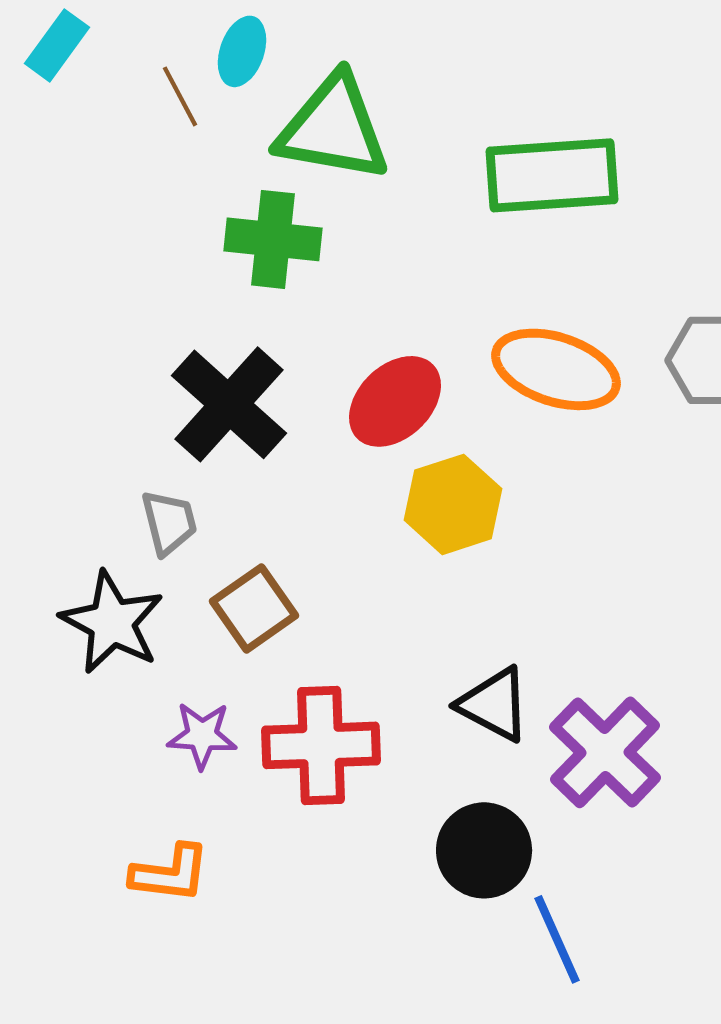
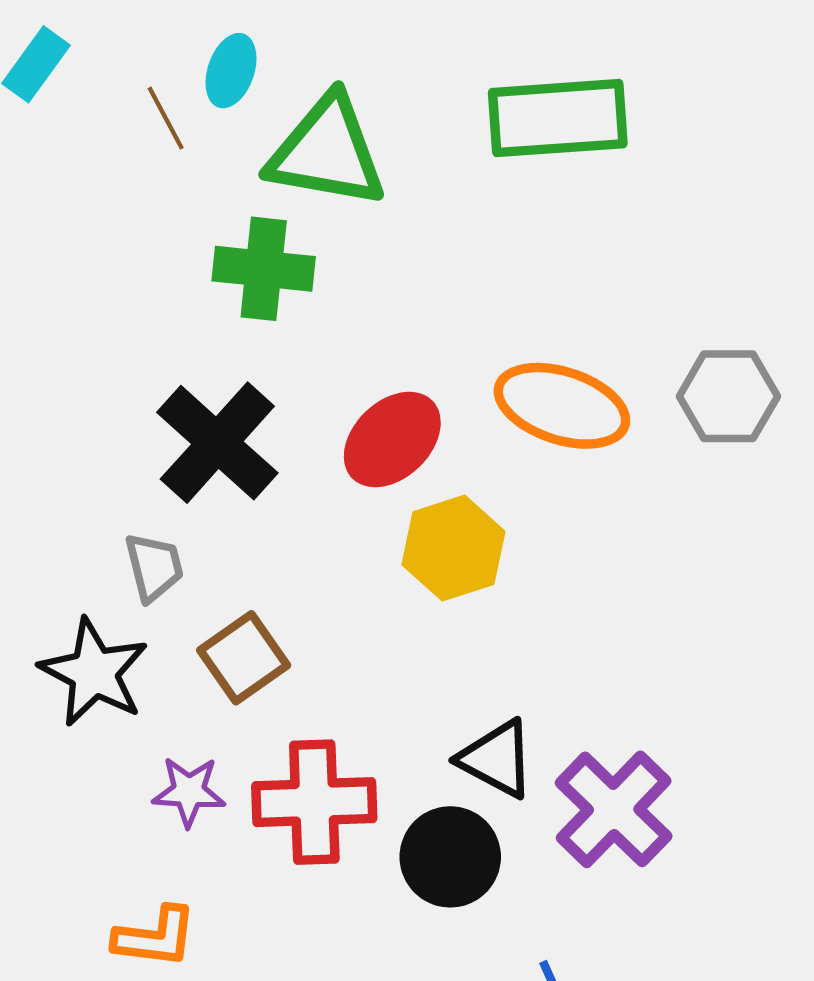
green rectangle: (552, 175) -> (558, 118), moved
black circle: (484, 850) -> (450, 857), moved

